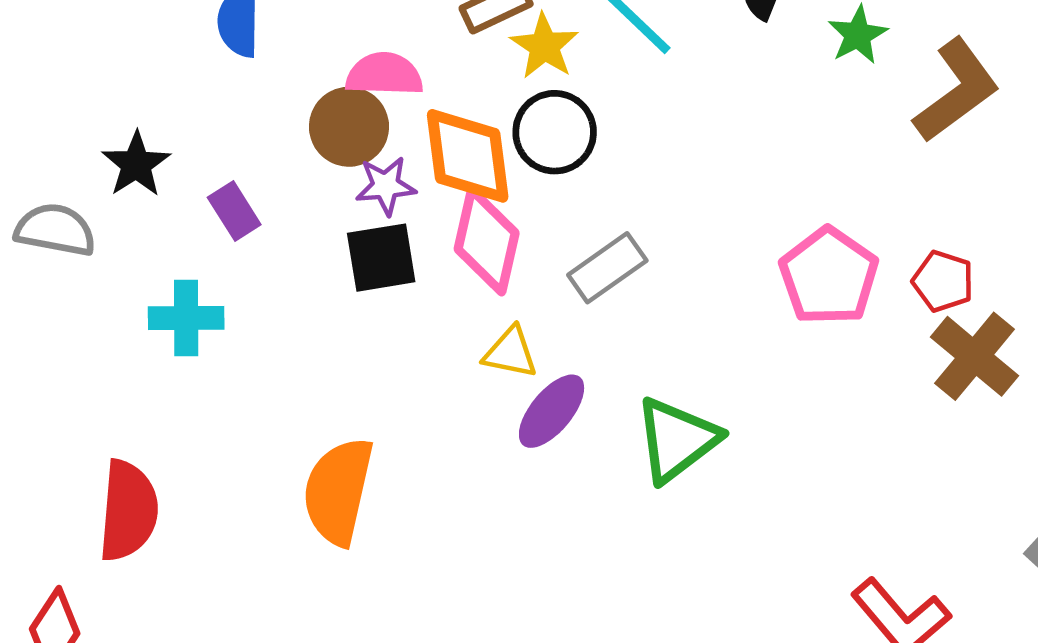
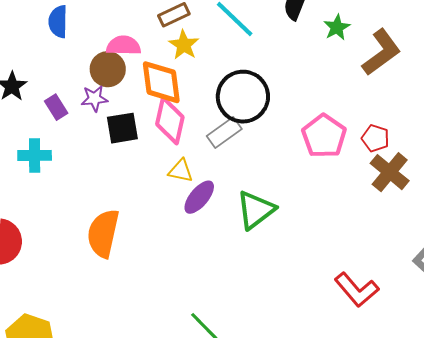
yellow star: (544, 46) -> (184, 45), moved
black circle: (555, 132) -> (243, 97), moved, size x1.4
purple star: (386, 186) -> (94, 99), moved

